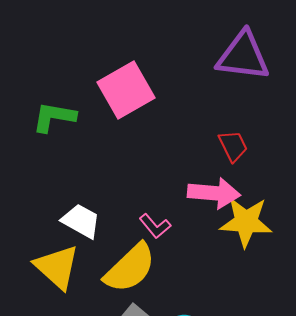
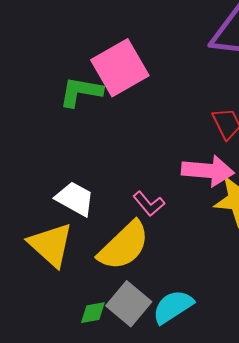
green L-shape: (54, 117) -> (81, 92), moved

